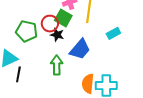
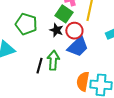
red circle: (50, 24) -> (74, 31), moved
black line: (18, 74) -> (39, 66), moved

